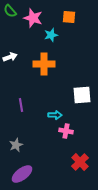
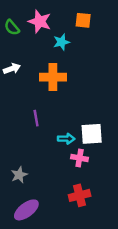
green semicircle: (10, 11) -> (12, 28), moved
white square: (82, 95) -> (92, 134), moved
purple line: (21, 105) -> (36, 118), moved
red cross: (80, 162) -> (80, 195), moved, turned 30

